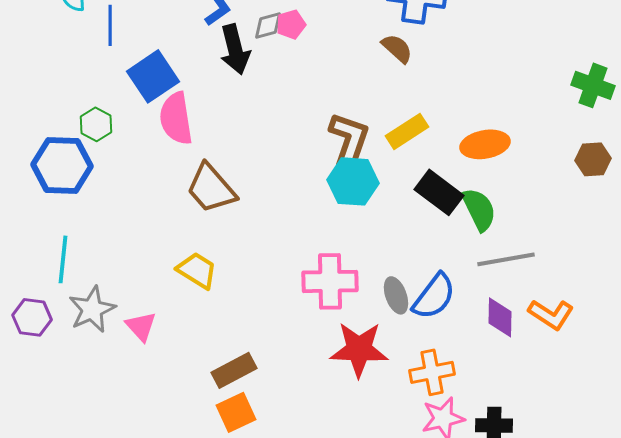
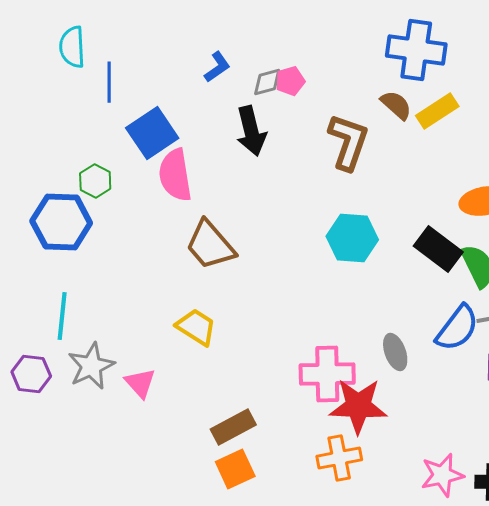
black arrow: (235, 49) -> (251, 131), moved
yellow rectangle: (407, 131) -> (437, 111), moved
brown L-shape: (349, 140) -> (348, 142), moved
pink cross: (330, 281) -> (327, 374), moved
blue semicircle: (434, 296) -> (457, 328), moved
orange cross: (432, 372) -> (339, 458), moved

